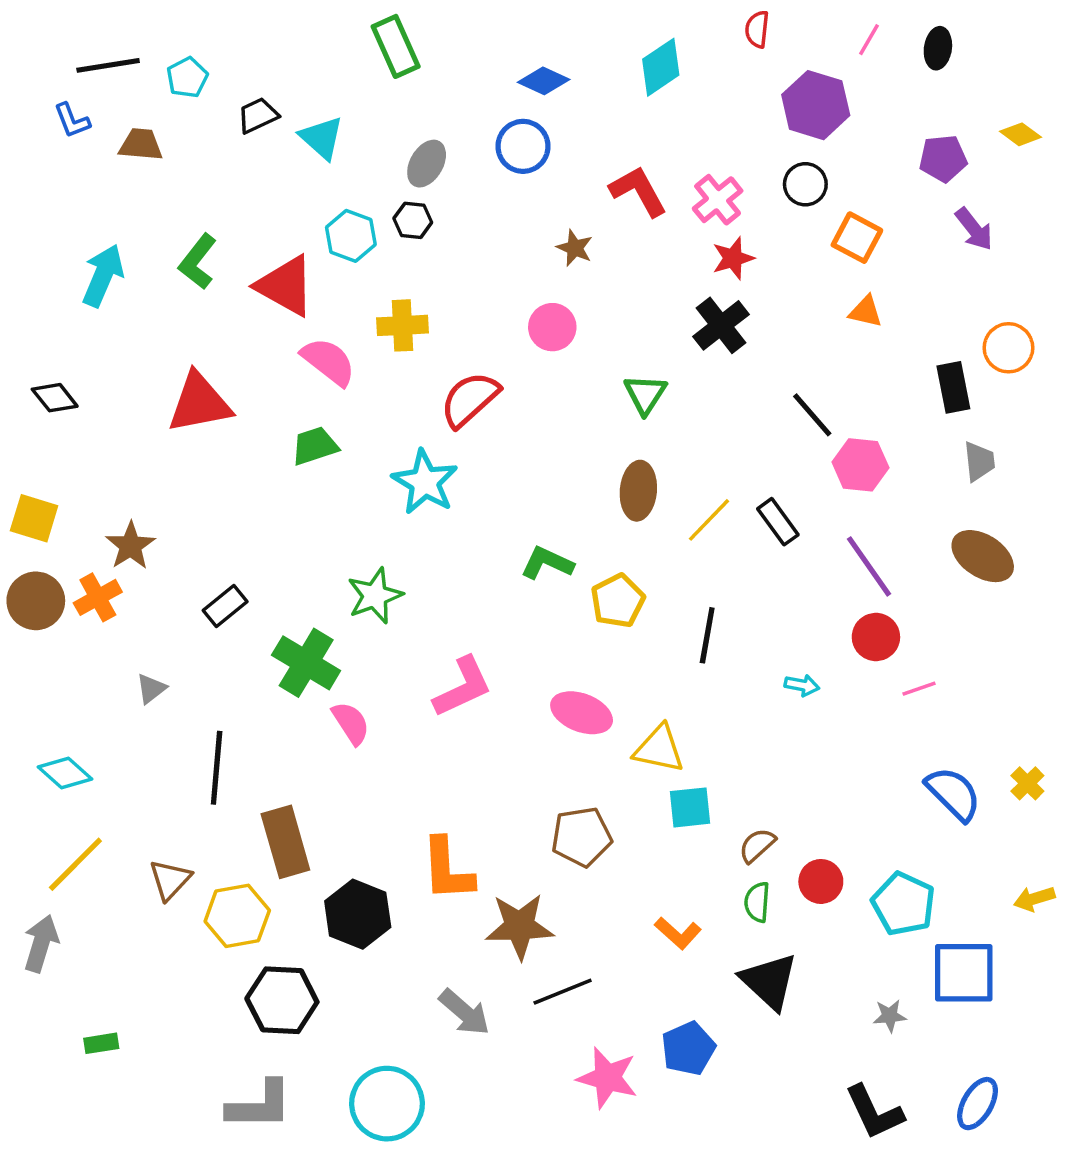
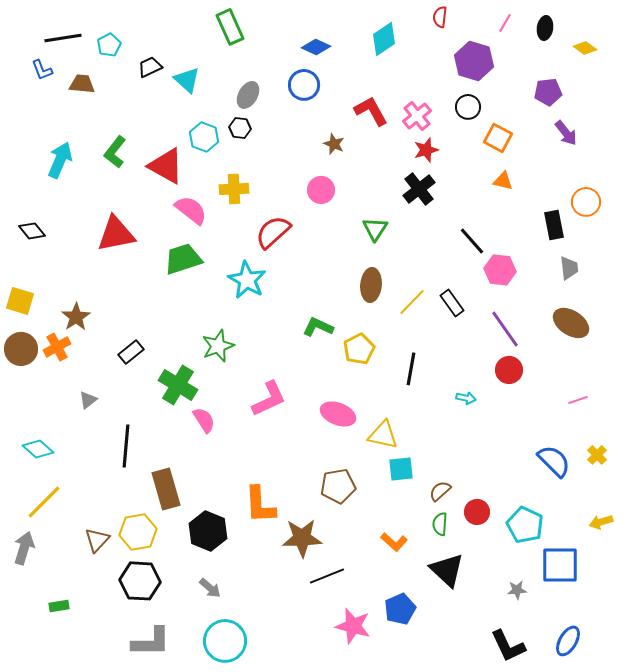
yellow diamond: (1021, 134) -> (585, 48), moved
green trapezoid: (315, 446) -> (183, 259), size x1.4
pink line: (919, 689) -> (578, 400), moved
brown triangle: (170, 880) -> (97, 540), moved
black hexagon: (282, 1000) -> (140, 581), moved
gray arrow: (464, 1012) -> (210, 588), moved, size x0.7

